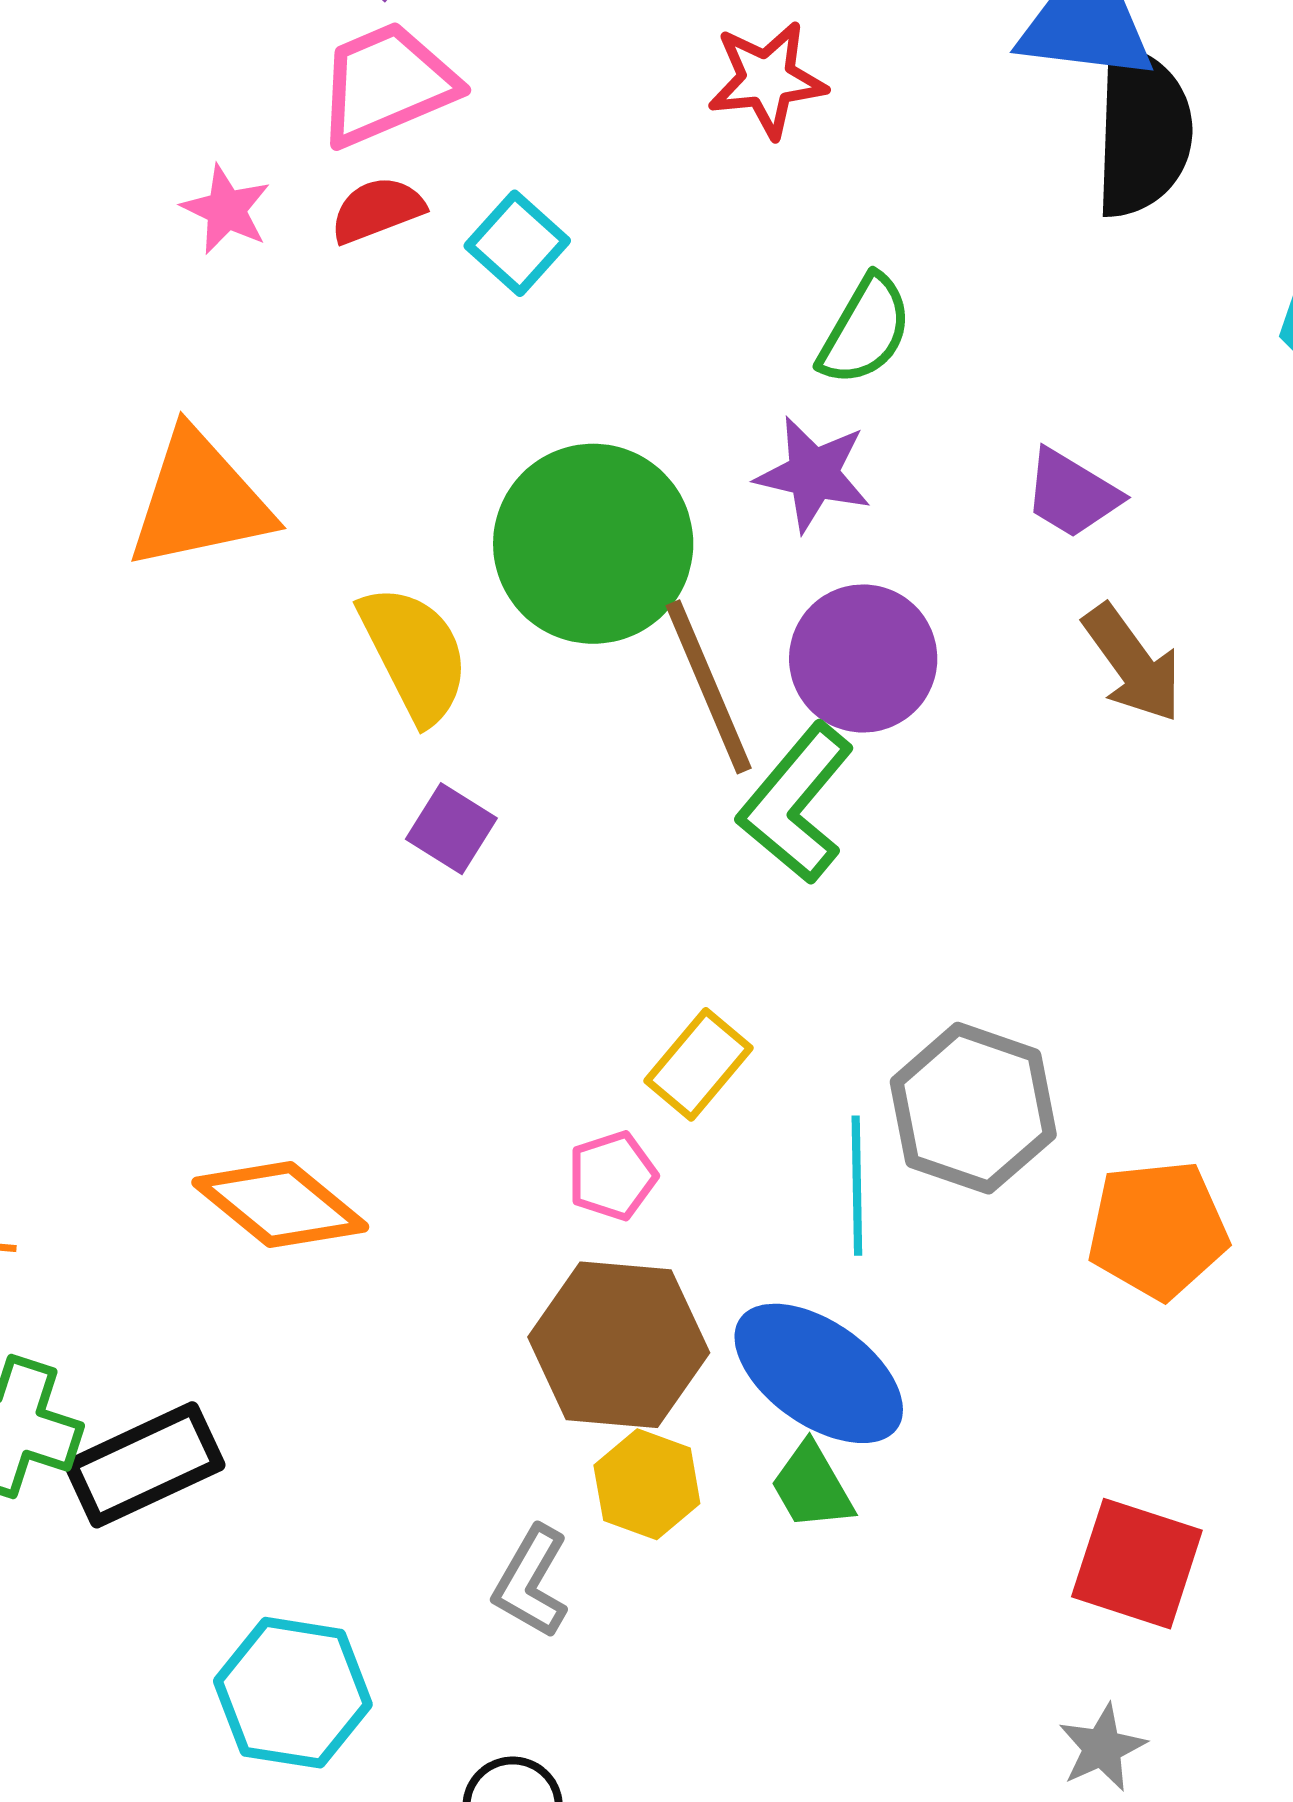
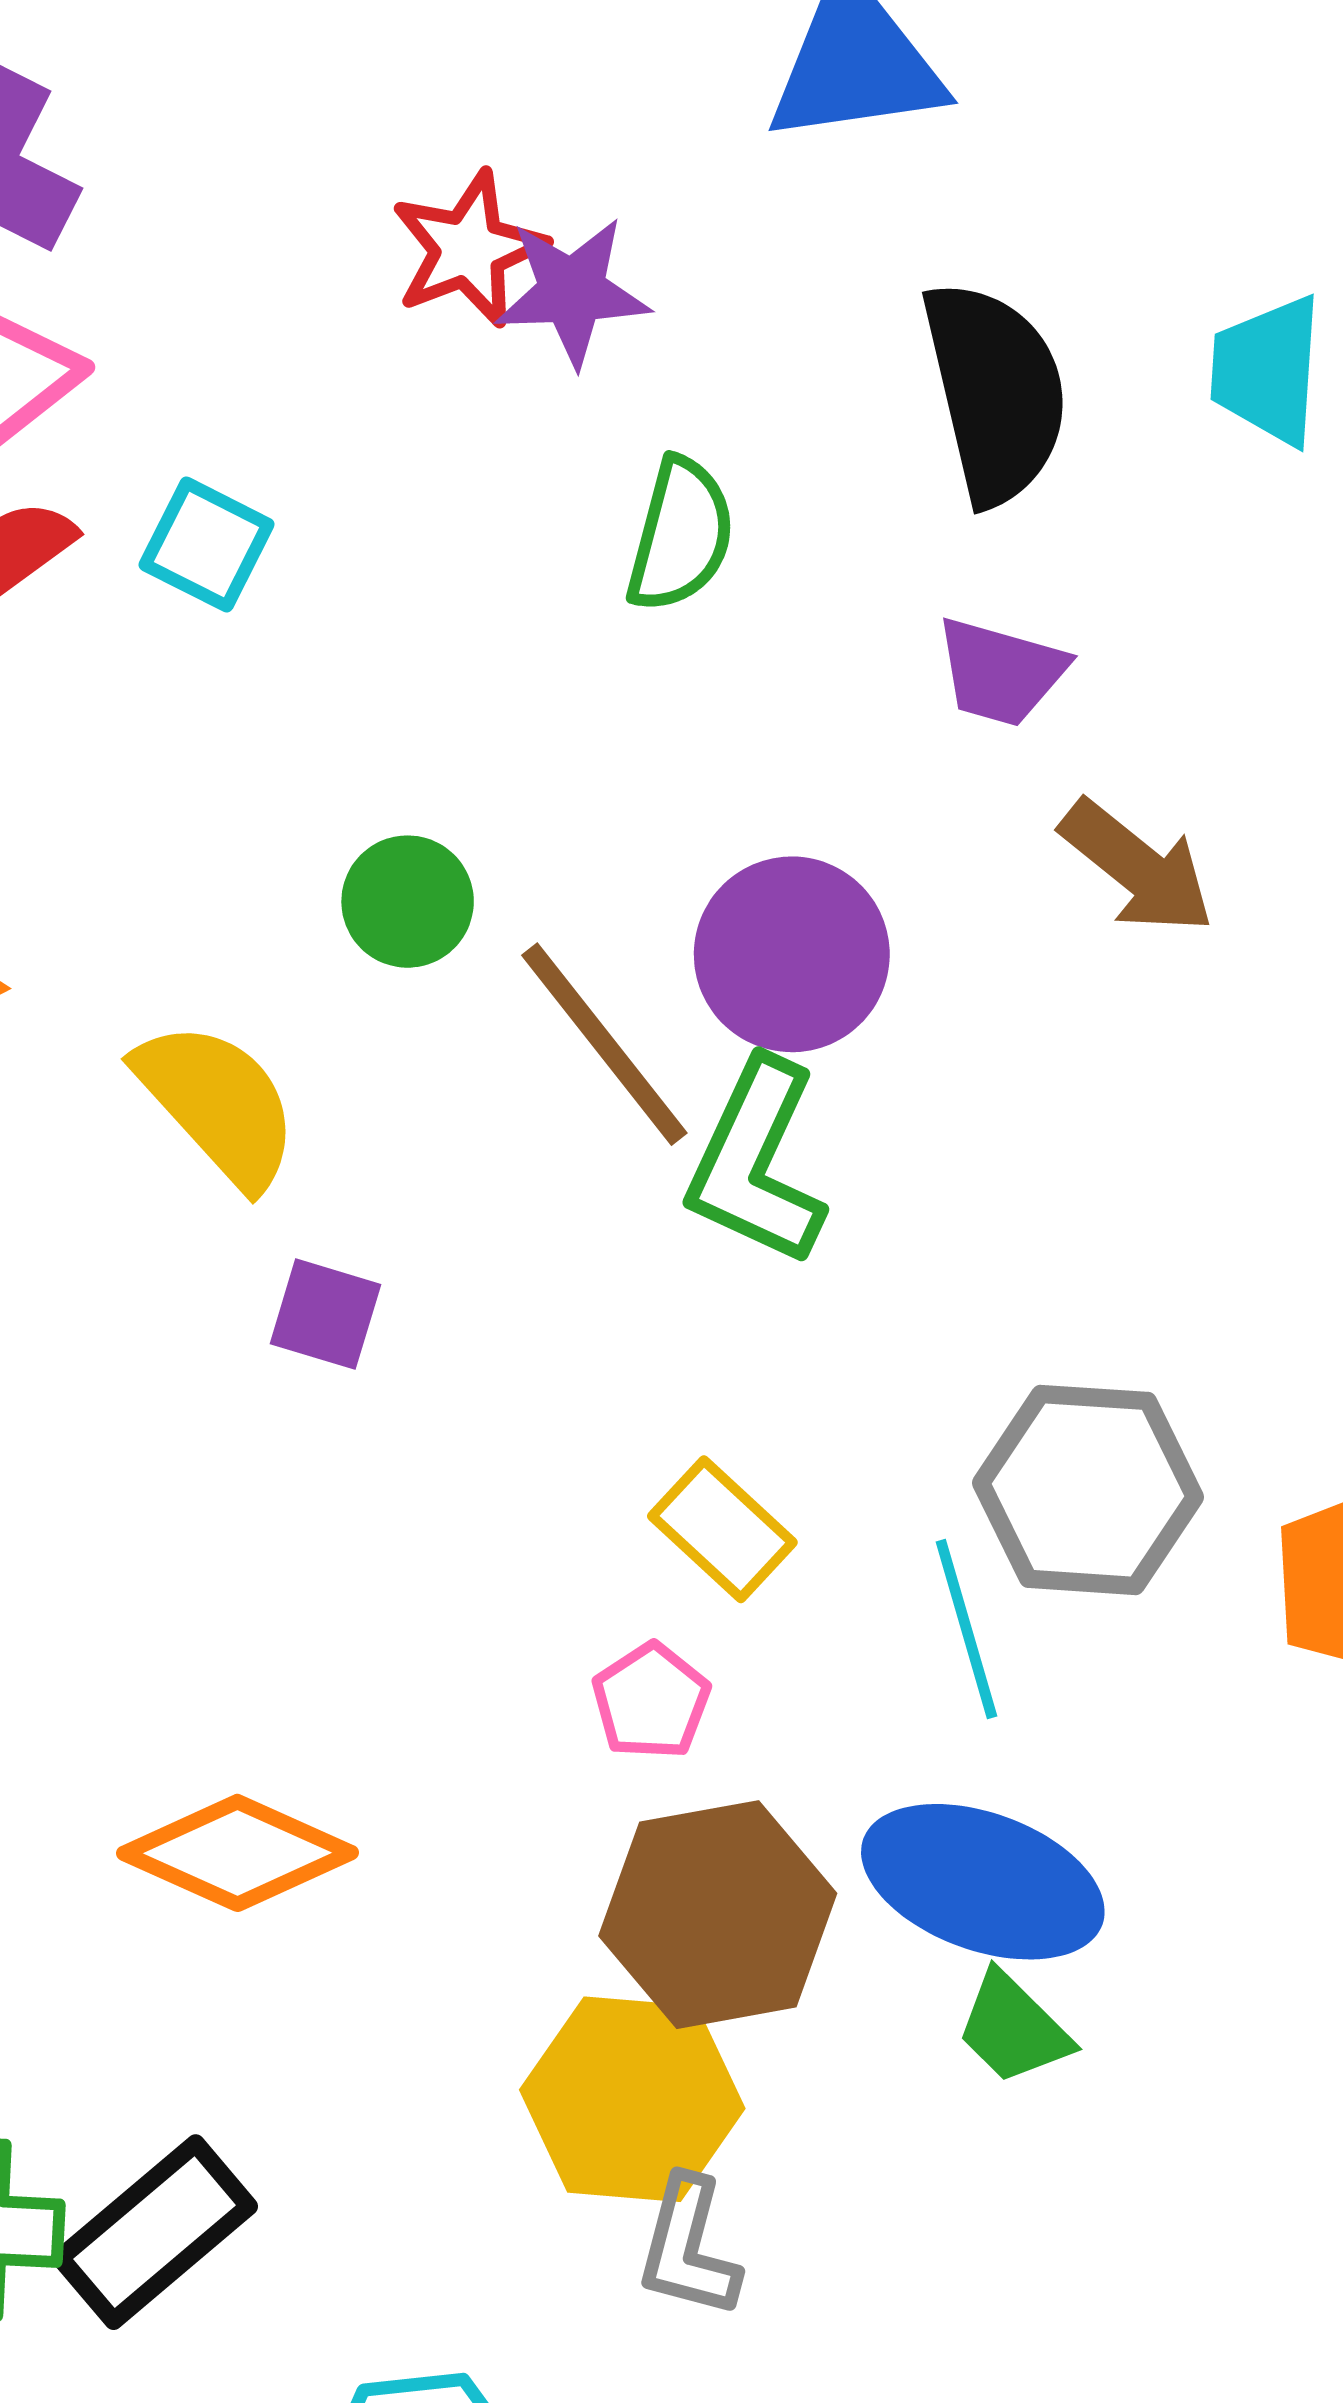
black semicircle: (1142, 132) -> (995, 392), moved
purple star: (813, 474) -> (572, 292), moved
green circle: (593, 544) -> (408, 902), size x0.5
yellow rectangle: (698, 1064) -> (722, 1529), turned -72
yellow hexagon: (647, 1484) -> (632, 2099), moved, size x1.5

